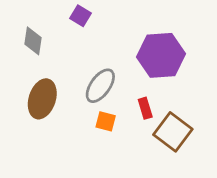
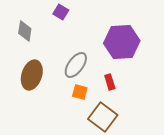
brown square: (173, 132) -> (103, 117), moved

